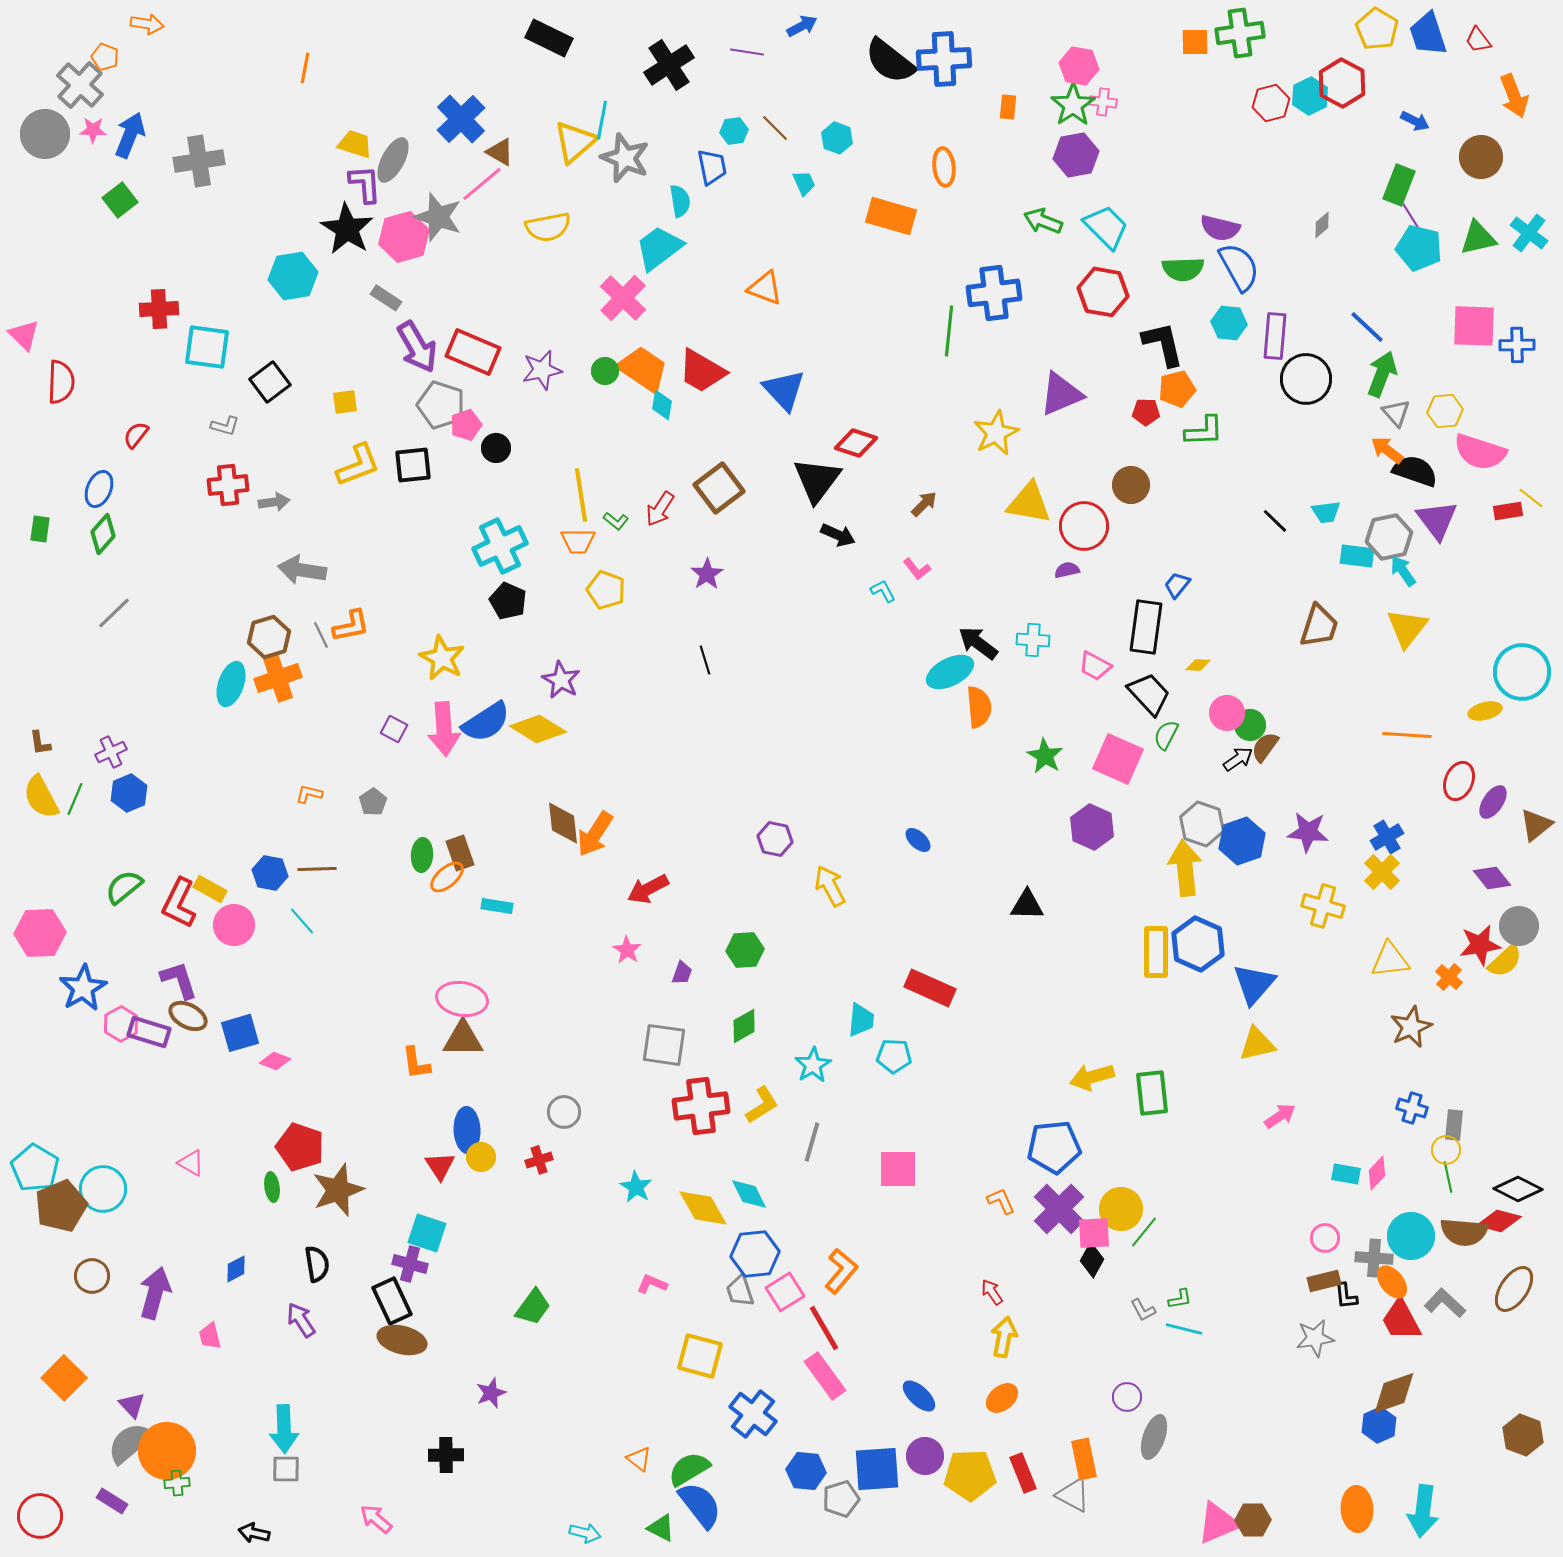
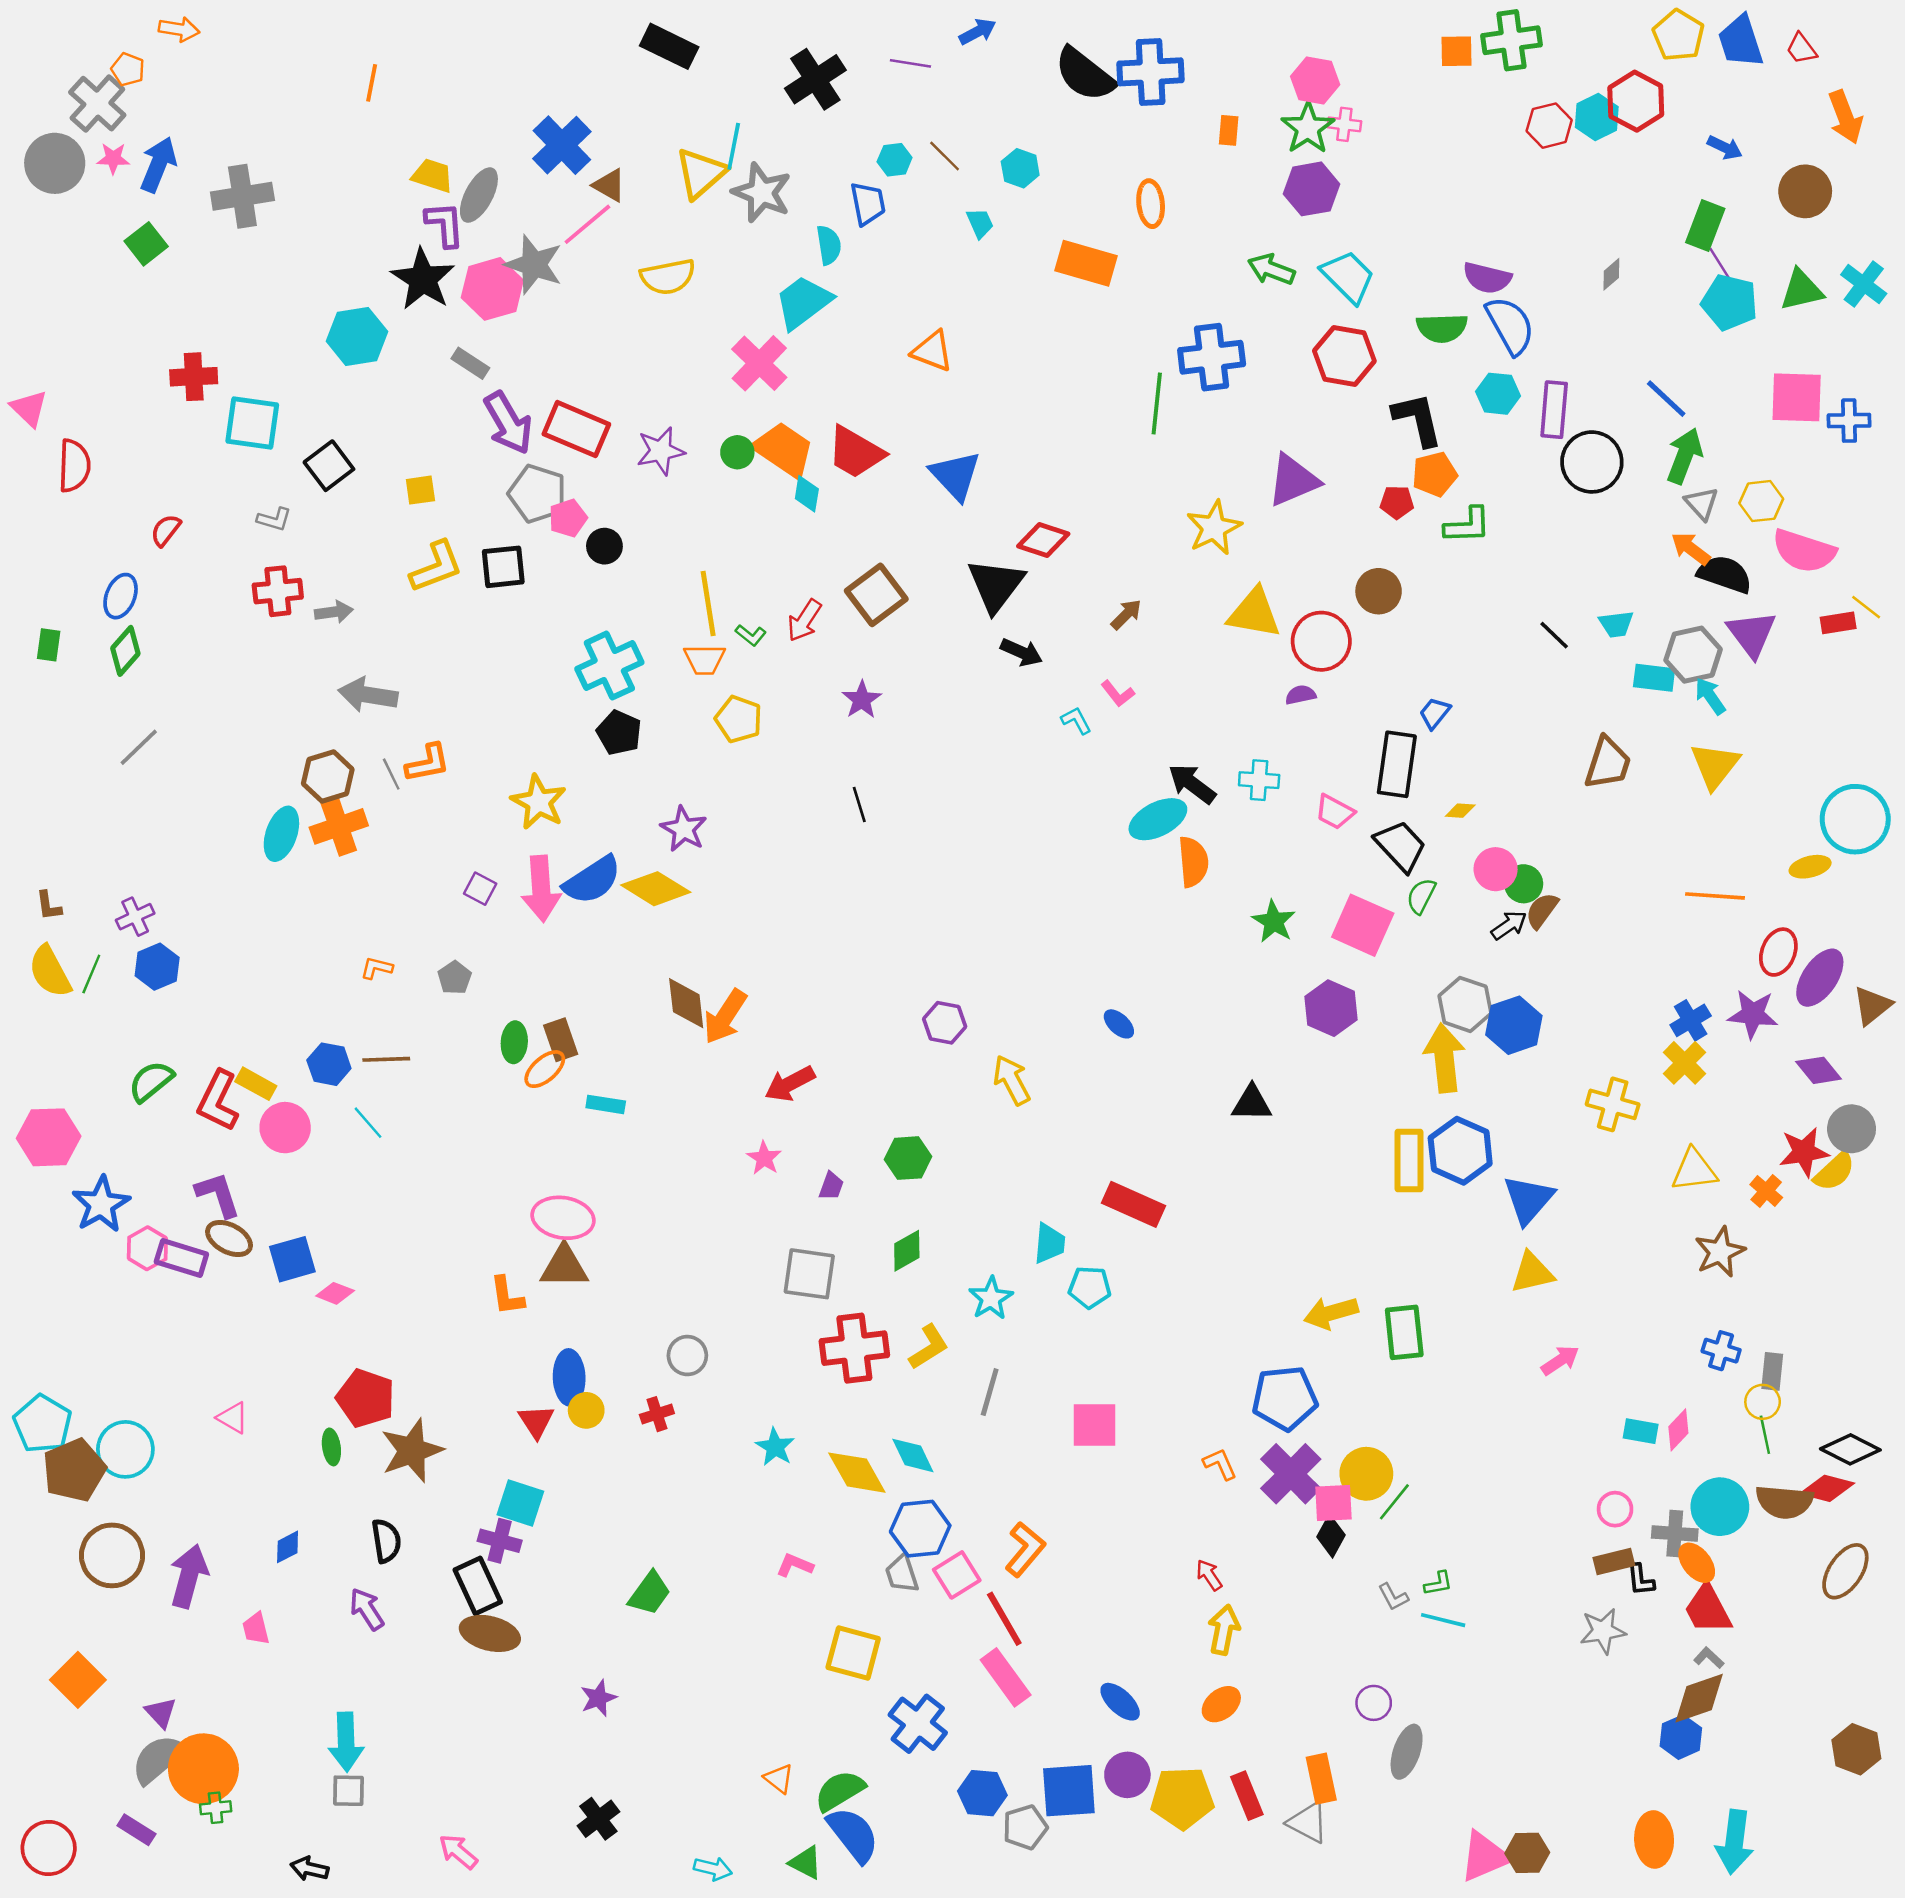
purple ellipse: (1493, 802) -> (1820, 978), size x1.4
purple star: (1308, 832) -> (1753, 1014), moved
brown circle: (92, 1276) -> (112, 1555), size x1.5
gray L-shape: (1445, 1303) -> (1709, 1658), moved, size x0.6
black cross: (446, 1455) -> (598, 1819), moved, turned -36

